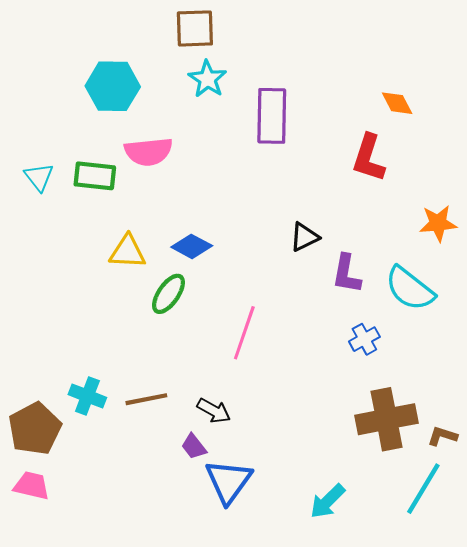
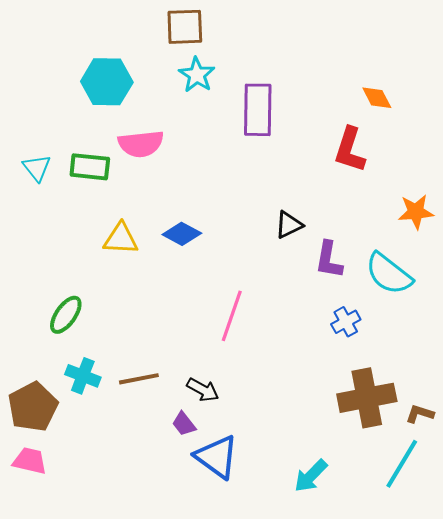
green ellipse: (169, 294) -> (66, 315), moved
blue triangle: (229, 481) -> (217, 457), turned -30

